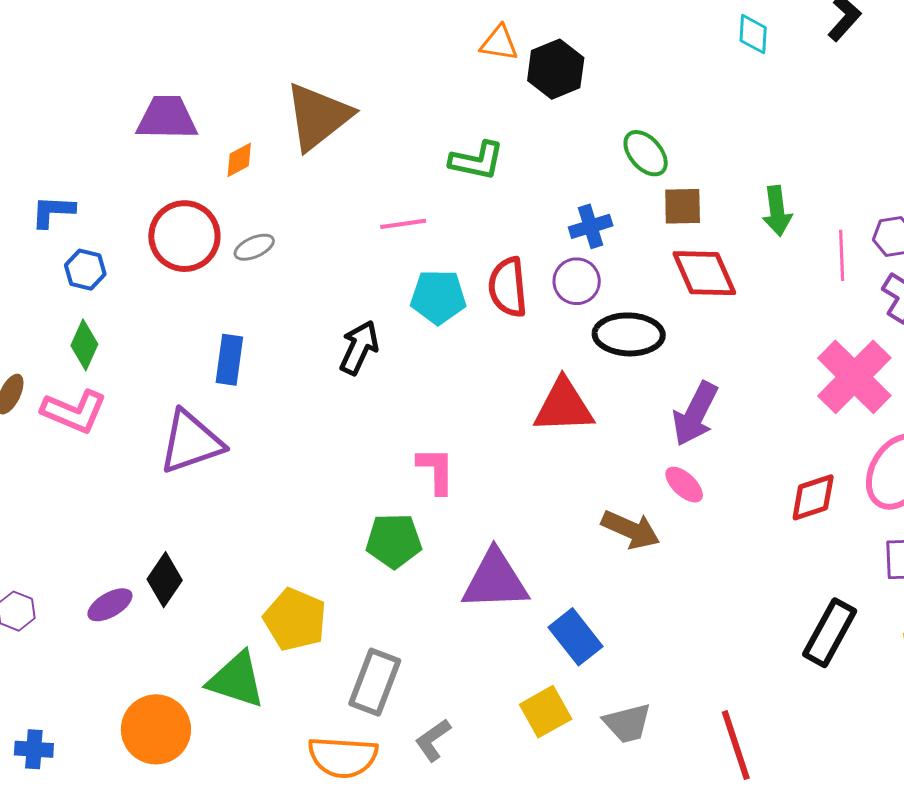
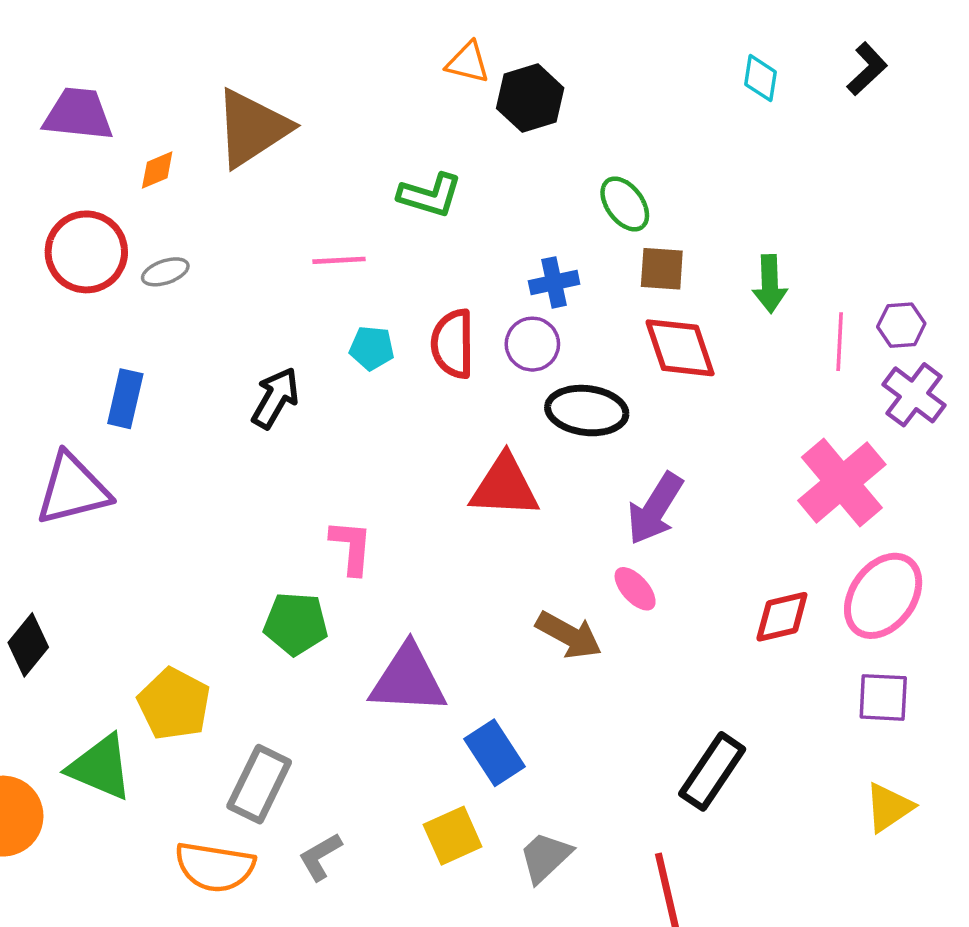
cyan pentagon: (438, 297) -> (372, 348), size x0.7
black rectangle: (830, 633) -> (712, 771), moved
gray trapezoid: (627, 723) -> (545, 857), turned 146

